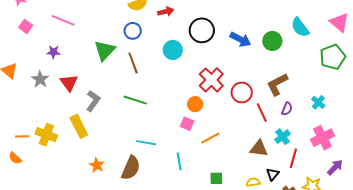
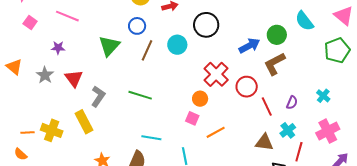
blue arrow: (240, 39) -> (249, 46), moved, turned -55
brown line: (133, 63) -> (147, 50), moved, turned 45
brown L-shape: (277, 84) -> (275, 64), moved

